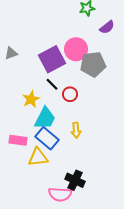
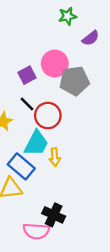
purple square: (52, 59) -> (27, 75), size x0.6
red circle: (70, 94) -> (48, 116), size x1.5
cyan trapezoid: (45, 118) -> (36, 143), moved

